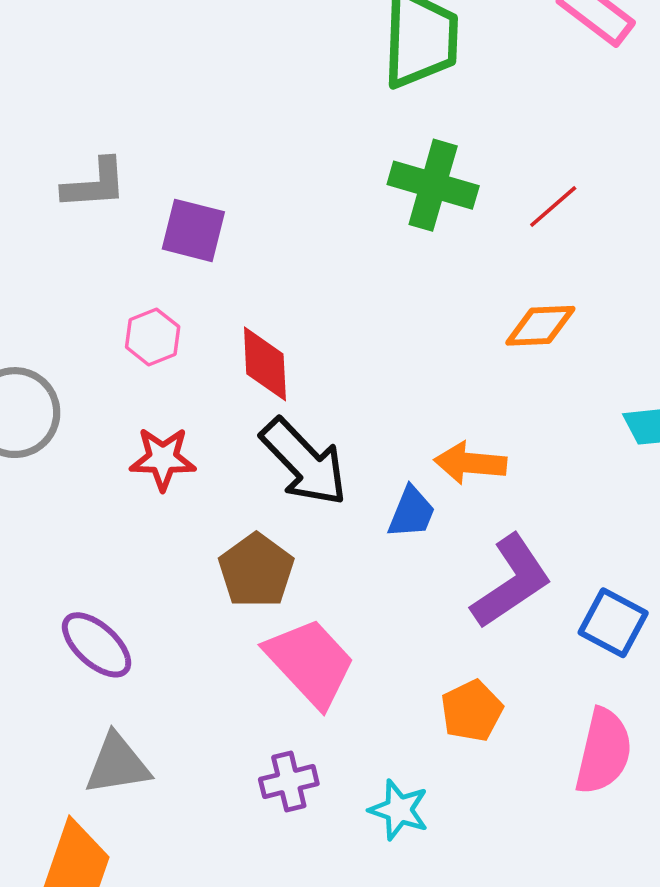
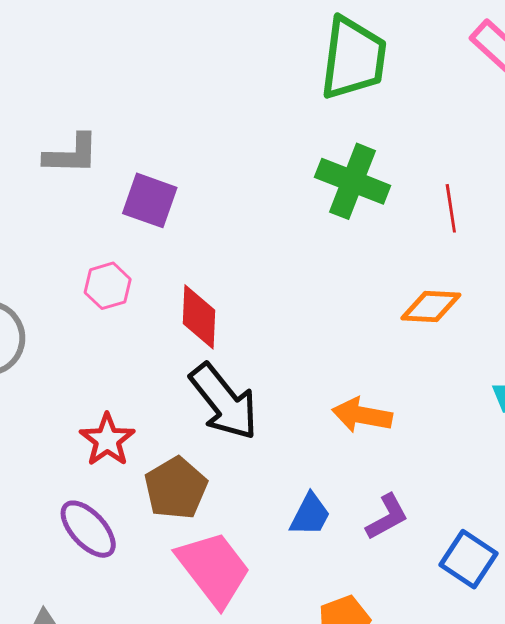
red line: (553, 206) -> (451, 208), turned -63
red star: (163, 459) -> (107, 440), moved, turned 30
blue trapezoid: (412, 512) -> (310, 515), moved
purple L-shape: (511, 582) -> (387, 517), size x0.6
purple ellipse: (97, 645) -> (88, 529), moved

